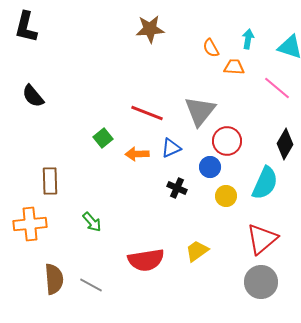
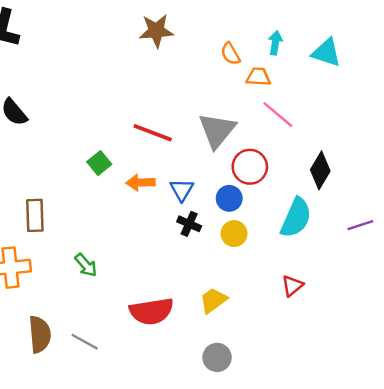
pink line: (277, 88) -> (278, 115), moved
blue triangle: (171, 148) -> (182, 190), moved, turned -35
yellow circle: (226, 196) -> (234, 234), moved
red triangle: (262, 239) -> (292, 286), size x0.6
gray circle: (261, 282) -> (217, 357), moved, size x0.7

